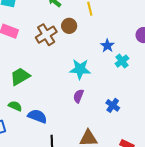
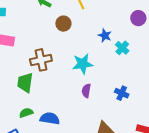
brown cross: (46, 35) -> (41, 60), moved, turned 30
green trapezoid: (20, 76) -> (25, 83), turned -40
green semicircle: (15, 106) -> (26, 113), turned -32

